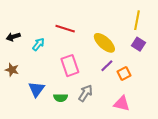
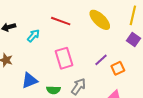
yellow ellipse: (104, 43) -> (100, 20), moved
blue triangle: (36, 89) -> (30, 80), turned 30

